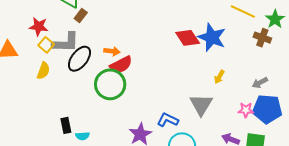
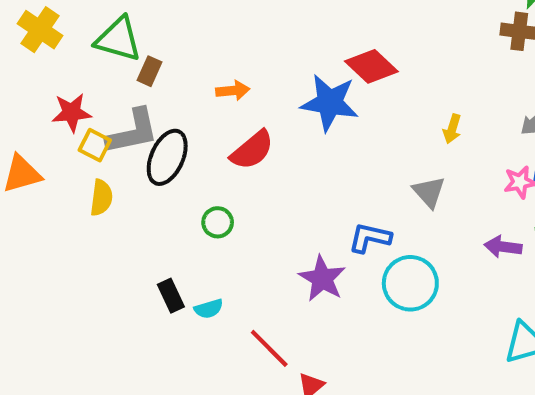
blue star: (212, 37) -> (330, 103), moved
orange arrow: (112, 51) -> (233, 91), moved
green circle: (110, 84) -> (218, 222), moved, size x0.5
gray triangle: (201, 105) -> (429, 192), size x0.7

